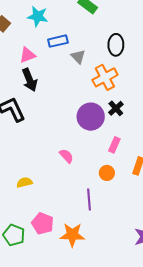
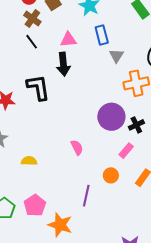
blue rectangle: (58, 41) -> (102, 35), turned 72
black cross: (116, 108) -> (136, 125), moved

